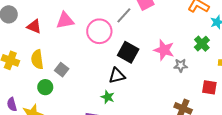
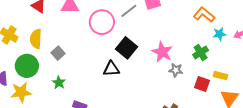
green circle: (45, 87) -> (27, 66), moved, size x1.5
red square: (209, 87) -> (202, 84), moved
green star: (108, 97) -> (59, 83), moved

